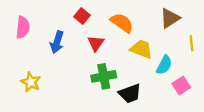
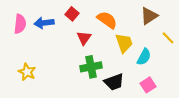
blue arrow: (57, 42) -> (44, 23), moved, turned 66
yellow line: (192, 43) -> (168, 38), turned -40
yellow trapezoid: (141, 49) -> (124, 43), turned 50
pink square: (181, 86) -> (148, 85), moved

